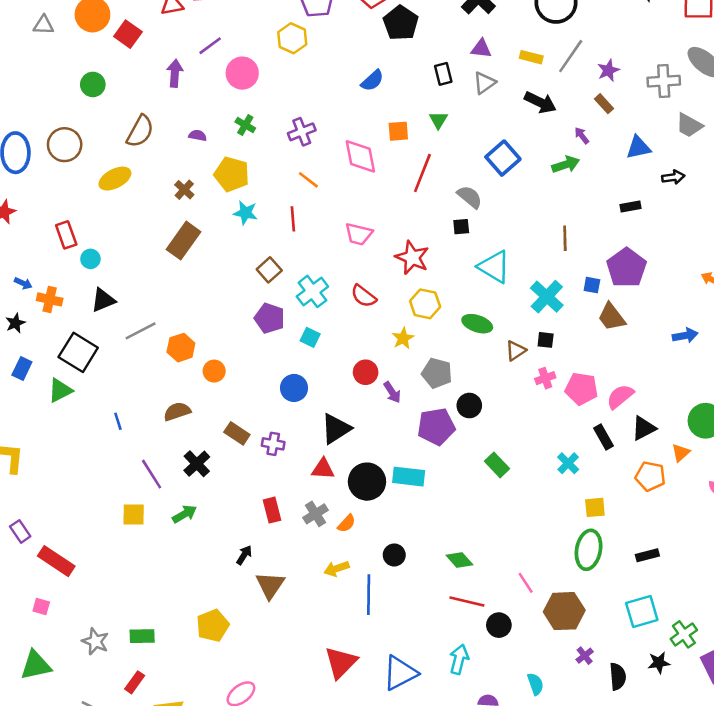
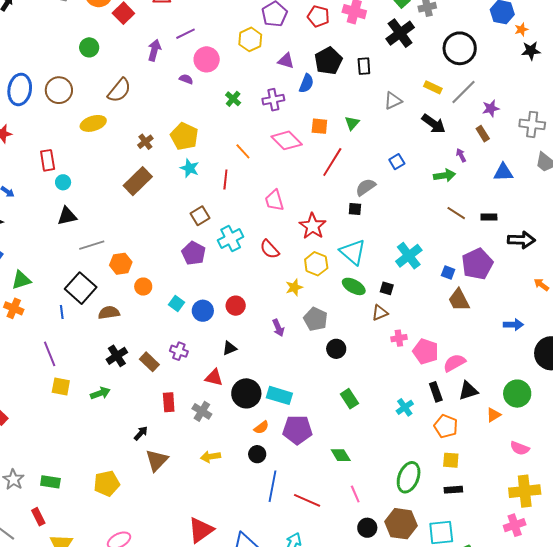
black pentagon: (401, 23) -> (328, 61), moved
purple triangle: (481, 49) -> (286, 61), moved
black rectangle: (443, 74) -> (364, 66), moved
blue semicircle: (372, 81) -> (306, 83), turned -36
green cross: (245, 125) -> (233, 99), moved
purple cross: (302, 132) -> (273, 100), moved
purple semicircle: (198, 135) -> (186, 79), moved
pink diamond: (360, 156) -> (287, 140), turned -44
blue square: (503, 158) -> (397, 162), size x0.6
black arrow: (673, 177) -> (521, 240), moved, size x1.5
gray semicircle: (470, 197) -> (366, 187), turned -85
pink trapezoid: (359, 234) -> (274, 200), turned 50
brown line: (565, 238) -> (456, 213), moved, turned -66
cyan triangle: (494, 267) -> (353, 252), moved
cyan cross: (547, 297) -> (409, 256), moved
orange cross: (50, 299) -> (14, 308), moved
cyan square: (310, 337) -> (176, 304), moved
black square: (546, 340) -> (387, 288), moved
black square: (78, 352) -> (81, 288), moved
red circle: (366, 372) -> (236, 306), moved
purple pentagon: (436, 427) -> (297, 430), moved
black triangle: (336, 429) -> (230, 348), size x0.6
brown rectangle: (237, 433) -> (149, 362), moved
purple line: (152, 474) -> (50, 354), moved
orange pentagon: (650, 476) -> (446, 426), moved
yellow square: (595, 507) -> (451, 460), moved
gray cross: (315, 514) -> (202, 411), turned -36
orange semicircle: (347, 523) -> (261, 427), moved
green diamond: (459, 560) -> (341, 455), moved
blue line: (369, 595) -> (273, 486), moved
brown hexagon: (564, 611) -> (401, 524), moved
black circle: (499, 625) -> (367, 528), moved
red rectangle: (135, 682) -> (38, 517), turned -72

